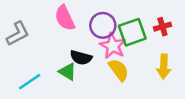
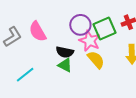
pink semicircle: (65, 18) -> (38, 31), moved
green triangle: (68, 72) -> (65, 65), moved

